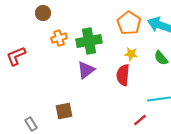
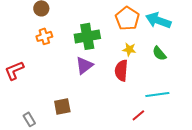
orange cross: (59, 38) -> (44, 36), moved
red L-shape: (16, 56) -> (14, 70), moved

